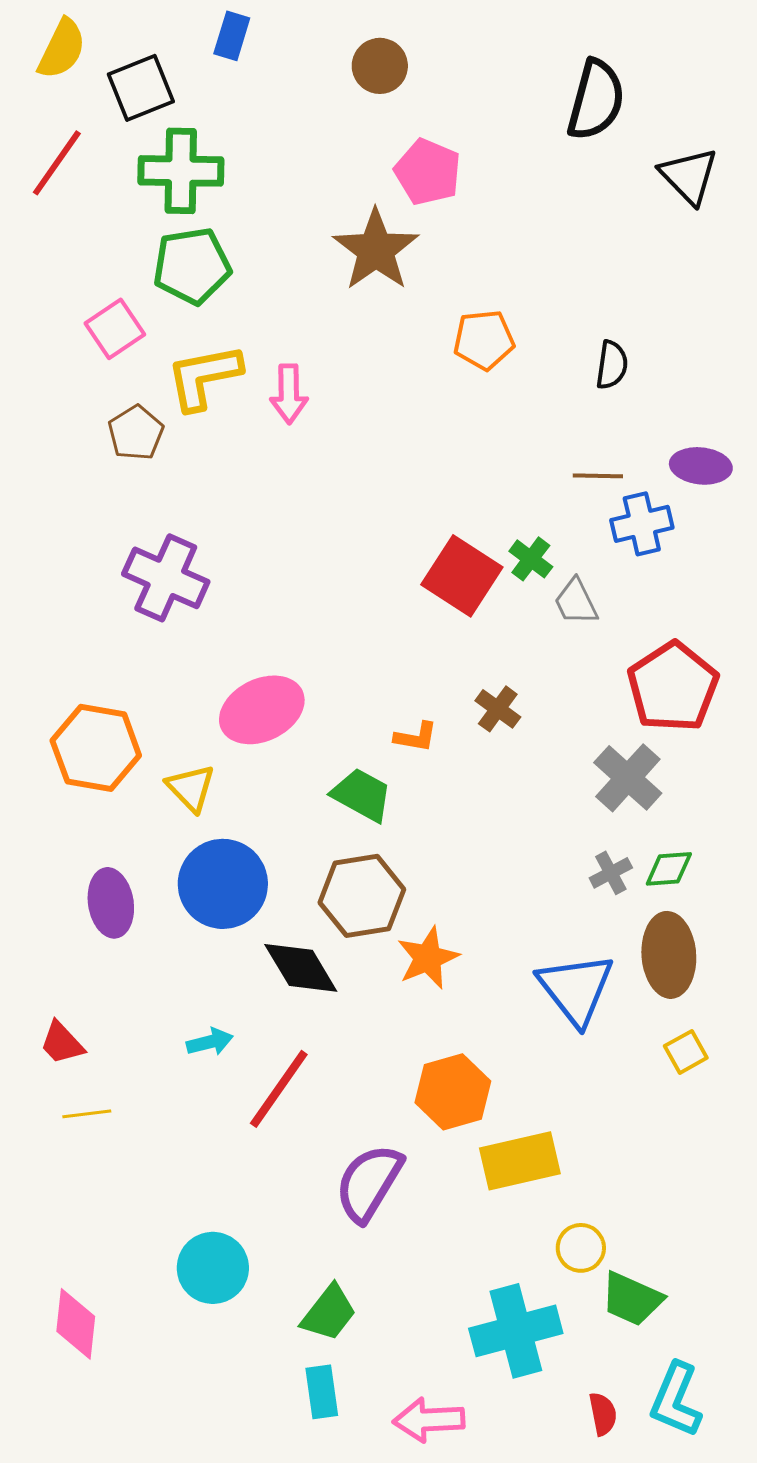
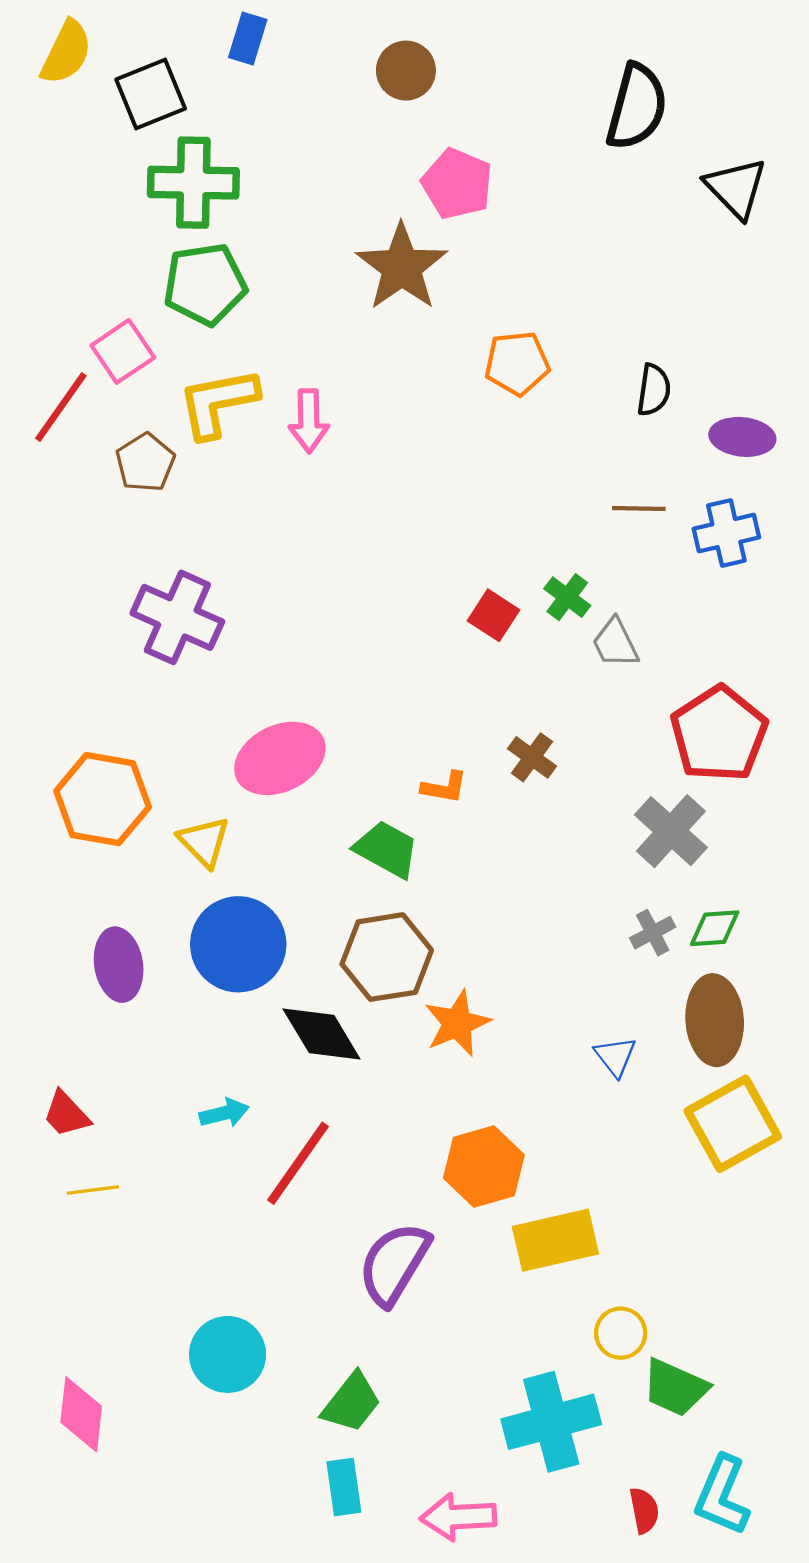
red line: (57, 163) -> (61, 407), moved
purple ellipse: (701, 466) -> (742, 437), moved
blue cross: (642, 524) -> (726, 533), moved
red square: (462, 576) -> (494, 615), size x0.6
blue triangle: (576, 989) -> (615, 1056), size x0.5
yellow square: (686, 1052) -> (733, 1124), size x2.0

